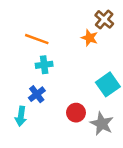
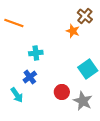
orange line: (37, 39) -> (14, 23), moved
cyan arrow: (21, 116) -> (17, 95), turned -42

